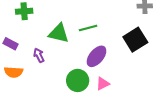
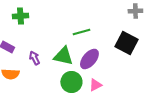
green triangle: (59, 33) -> (63, 56), moved
black square: (135, 40) -> (126, 43), turned -30

